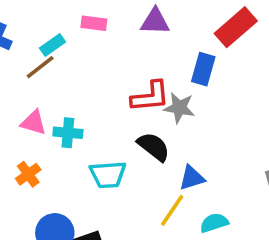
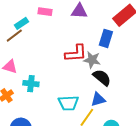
cyan cross: (68, 133) -> (31, 84), moved
black semicircle: (154, 147) -> (102, 78), moved
cyan trapezoid: (108, 175) -> (68, 103), moved

